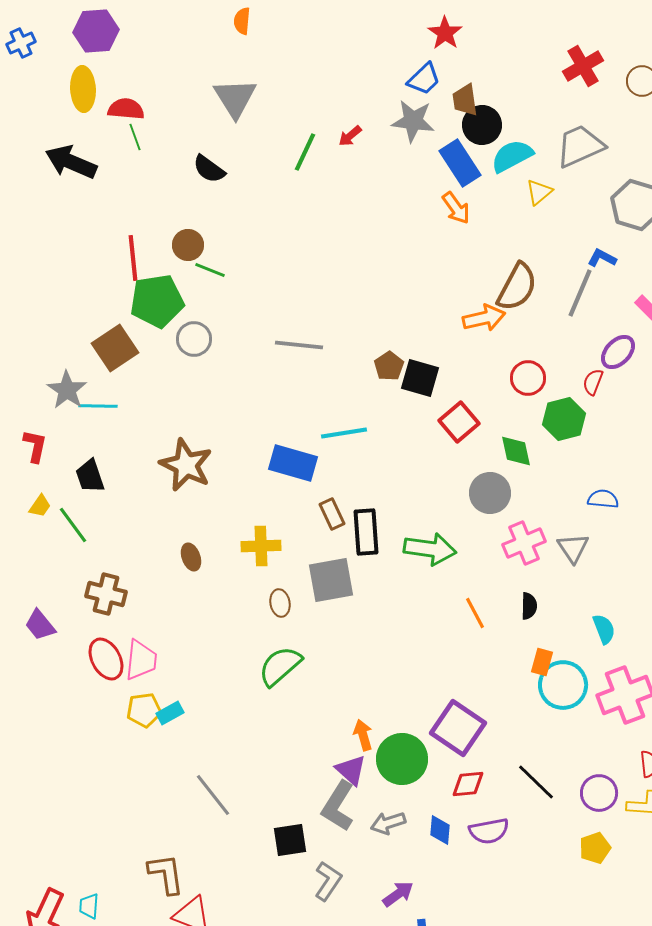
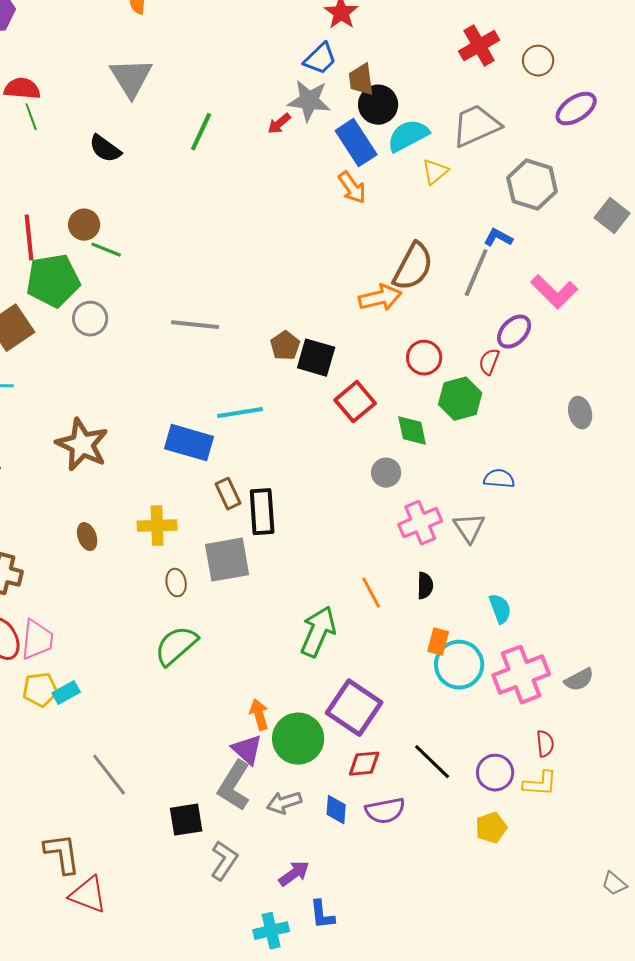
red arrow: (350, 136) -> (279, 124), moved
gray circle: (490, 493) -> (386, 473), size x0.7
green arrow: (430, 549) -> (318, 632), moved, turned -75

